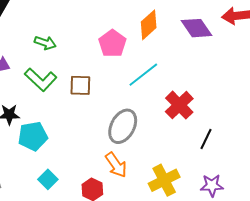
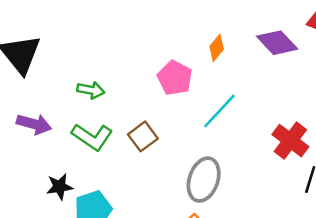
orange diamond: (149, 25) -> (217, 48), size x0.7
brown square: (80, 85) -> (143, 136), turned -30
red cross: (179, 105) -> (290, 141), moved

